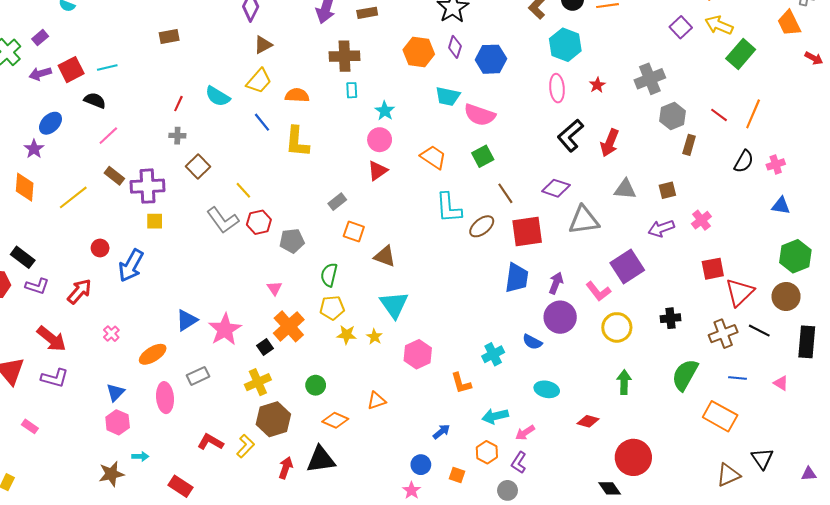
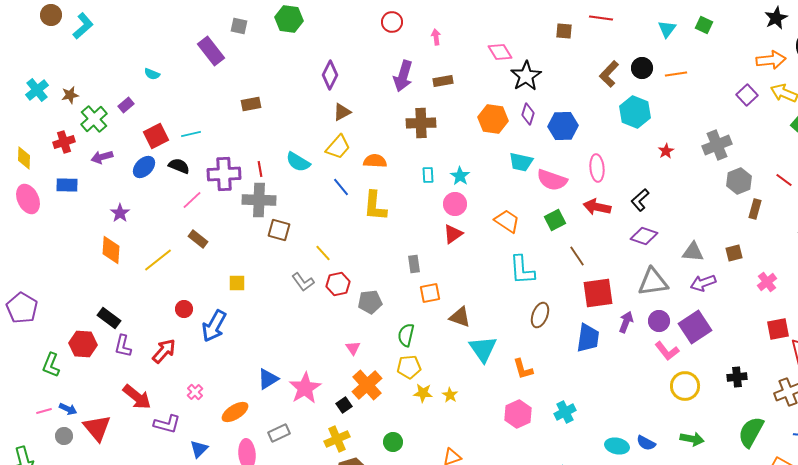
purple arrow: (40, 74) -> (102, 157), moved
pink ellipse: (557, 88) -> (597, 168), moved
cyan rectangle: (352, 90) -> (428, 175), moved
red line: (178, 104) -> (260, 169), turned -35
blue ellipse: (51, 123) -> (144, 167), moved
gray cross: (177, 136) -> (259, 200), size x2.0
black L-shape: (570, 136) -> (640, 200), size x0.7
red arrow: (610, 143) -> (597, 207), moved, turned 80
brown square: (198, 167) -> (279, 230), turned -30
purple cross: (147, 186) -> (224, 174), moved
purple diamond: (556, 188) -> (644, 236), moved
gray rectangle: (337, 202) -> (414, 264), turned -60
gray L-shape: (223, 220) -> (303, 282), size x0.7
brown ellipse: (482, 226) -> (540, 315), moved, turned -30
purple arrow: (661, 228) -> (703, 283), moved
orange square: (354, 231) -> (430, 293), turned -30
purple arrow: (556, 283) -> (626, 322), moved
purple L-shape: (37, 286) -> (123, 346), turned 85
cyan triangle: (394, 305) -> (483, 349), moved
purple circle: (560, 317) -> (659, 321), moved, size x0.7
blue semicircle: (532, 342) -> (646, 443), moved
pink hexagon: (418, 354) -> (518, 414), moved
purple L-shape: (55, 378) -> (167, 424), moved
green arrow: (624, 382) -> (692, 439), turned 100
orange L-shape: (461, 383) -> (523, 369), moved

